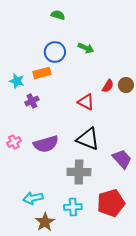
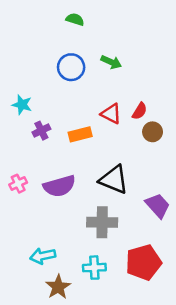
orange rectangle: (42, 73) -> (80, 134), moved
brown circle: (126, 85) -> (153, 132), moved
red triangle: (86, 102) -> (111, 114), moved

